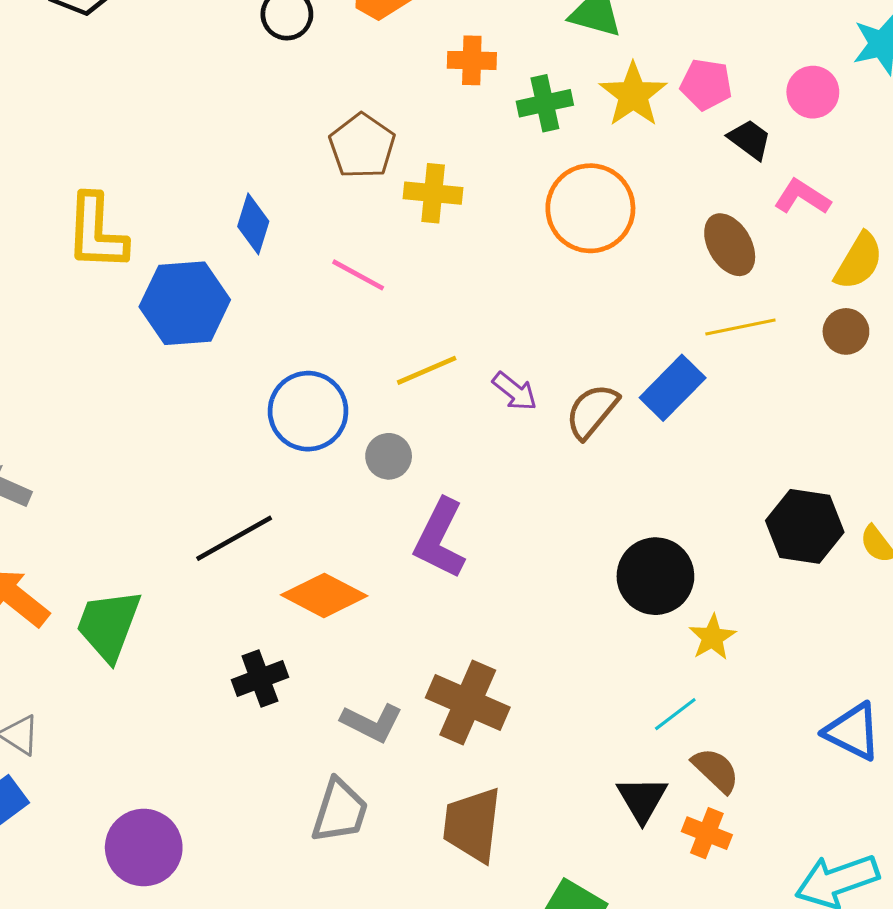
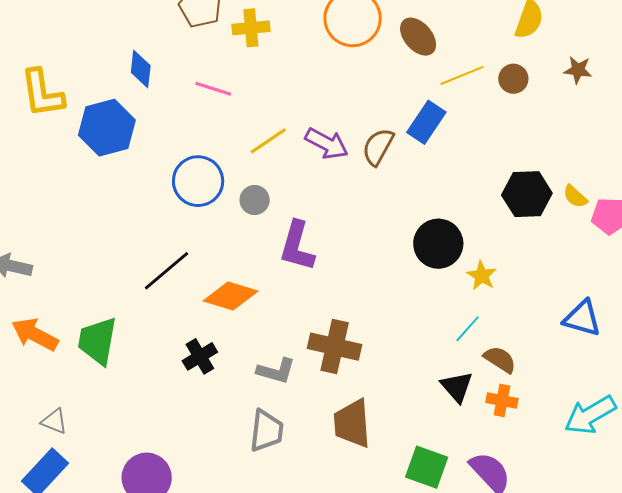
brown ellipse: (730, 245) -> (418, 37), moved
brown circle: (846, 331) -> (513, 79), moved
purple arrow: (515, 391) -> (327, 144), size x1.4

